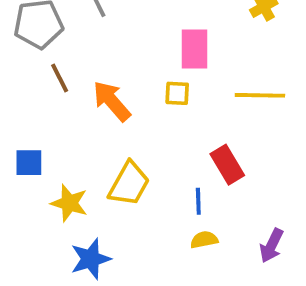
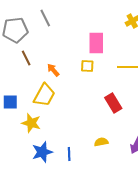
orange arrow: (112, 101) -> (53, 70), size x0.6
yellow trapezoid: (129, 184) -> (44, 95), moved
blue line: (198, 201) -> (69, 154), moved

